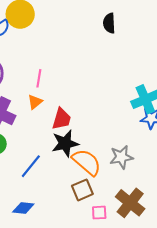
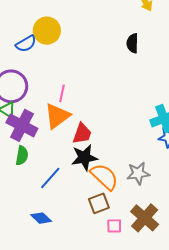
orange triangle: (35, 102) -> (57, 116), size x1.8
blue diamond: (23, 208) -> (41, 218), turned 35

